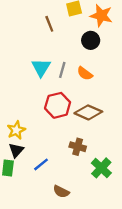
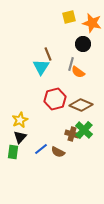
brown line: (49, 24) -> (48, 54), moved
gray line: (62, 70) -> (71, 64), moved
green cross: (101, 168) -> (84, 130), moved
brown semicircle: (61, 192) -> (58, 152), moved

